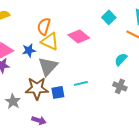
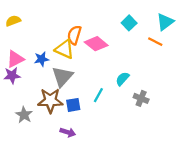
orange semicircle: (44, 26) -> (74, 35), moved
cyan semicircle: (121, 59) -> (122, 79), moved
cyan line: (81, 83) -> (98, 95), turned -48
purple arrow: (39, 120) -> (68, 132), moved

